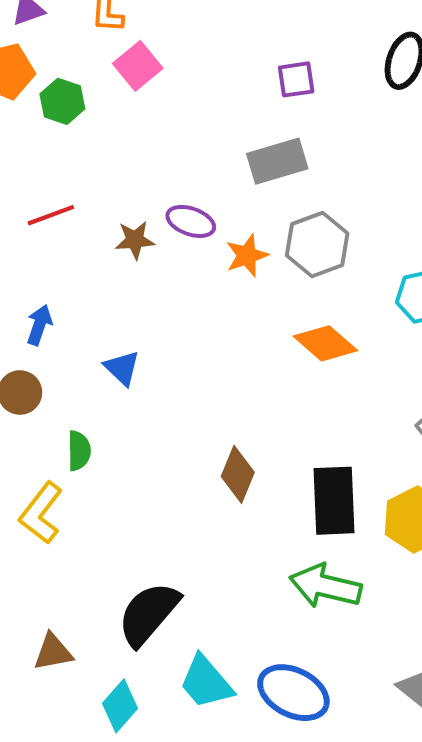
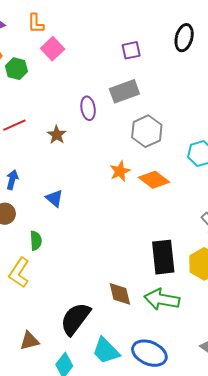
purple ellipse: (191, 221) -> (88, 108), moved, turned 65
brown star: (135, 240) -> (57, 135), turned -30
orange star: (247, 256) -> (120, 171), moved
brown diamond: (238, 474) -> (120, 294), moved, turned -32

